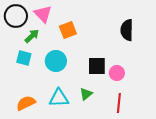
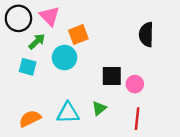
cyan circle: (56, 61) -> (65, 58), moved

